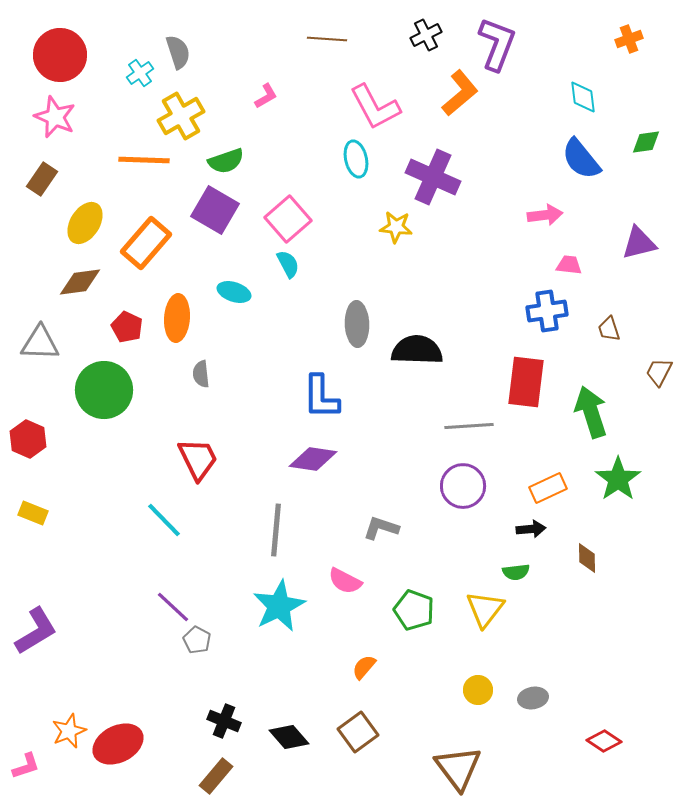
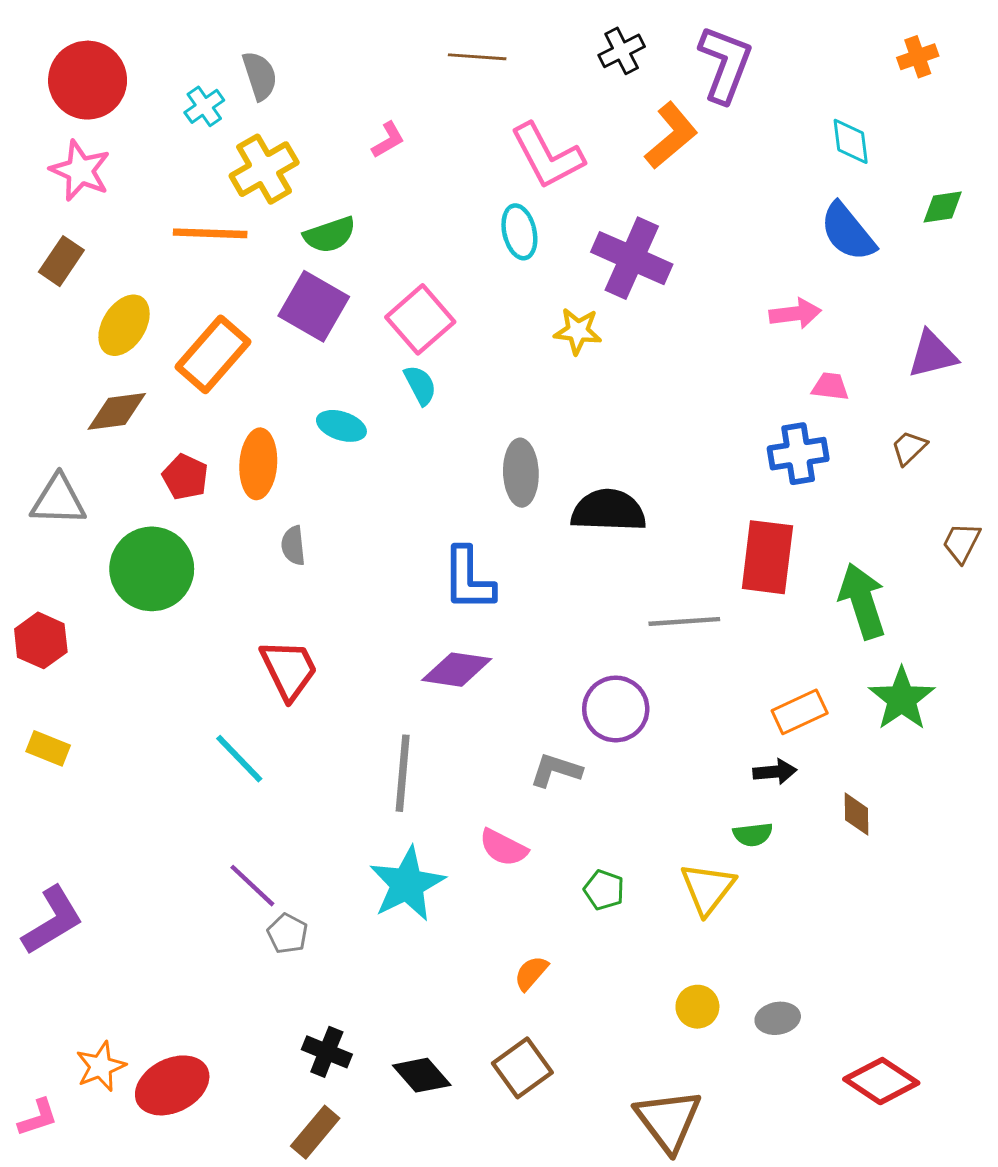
brown trapezoid: (609, 329) -> (909, 448), moved, turned 64
purple circle: (463, 486) -> (616, 709), moved
green pentagon: (414, 610) -> (604, 890), size x0.7
red diamond: (604, 741) -> (881, 1081), size x1.4

